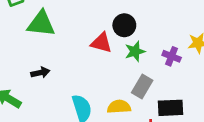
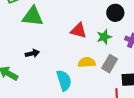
black circle: (124, 25) -> (115, 13), moved
yellow semicircle: (119, 107) -> (87, 62), moved

